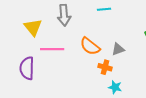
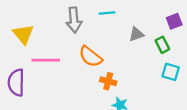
gray arrow: (64, 15) -> (74, 20), moved
gray triangle: (118, 49) -> (136, 34), moved

